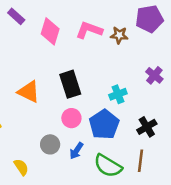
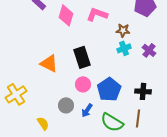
brown star: (119, 35) -> (123, 30), moved
cyan cross: (118, 94) -> (124, 48), moved
black cross: (147, 127) -> (143, 91), turned 35

